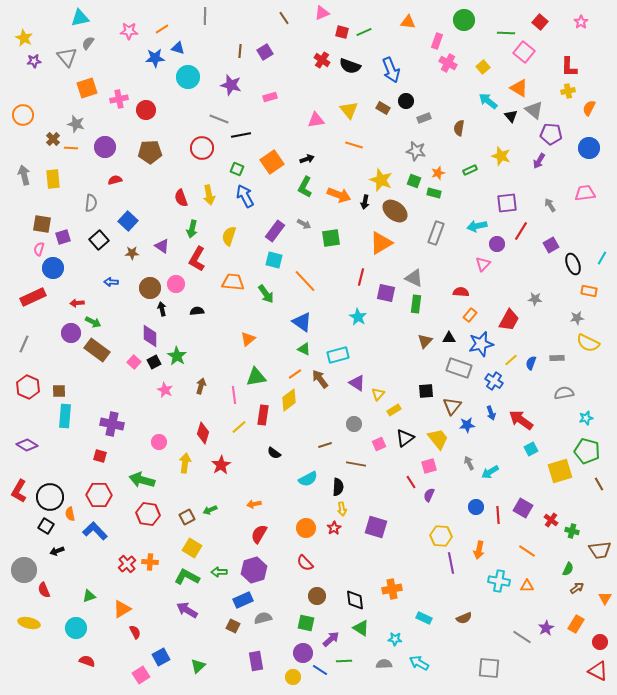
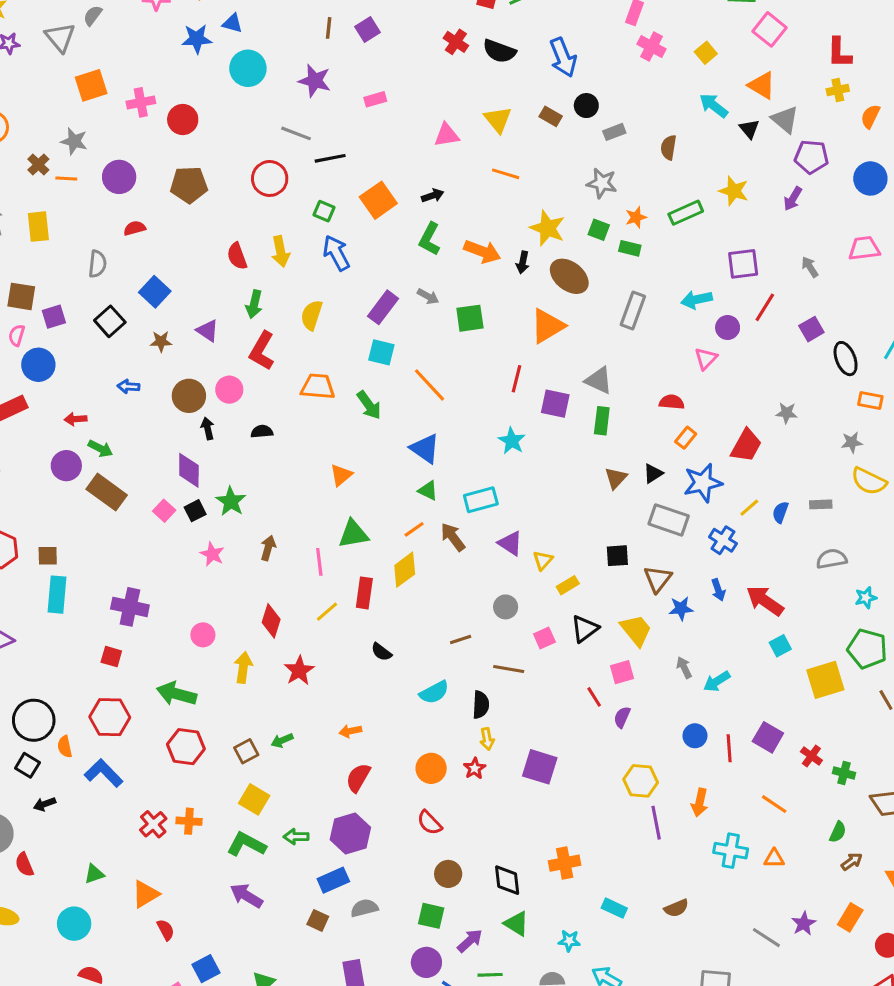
green rectangle: (470, 170) -> (686, 213), size x1.5
black triangle: (449, 338) -> (653, 473), turned -32

